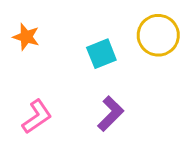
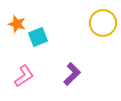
cyan square: (101, 54) -> (38, 37), moved

